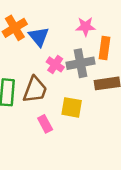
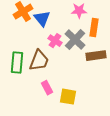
gray cross: (80, 63) -> (75, 40), turned -35
yellow square: (72, 107) -> (68, 97), moved

